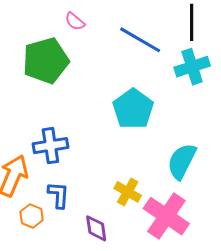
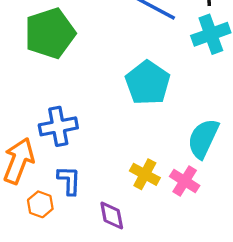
pink cross: (166, 216) -> (185, 181), moved, size x0.6

